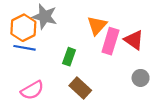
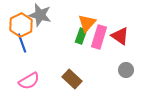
blue line: (24, 48) -> (22, 43), turned 60
green rectangle: (69, 57) -> (81, 36), moved

